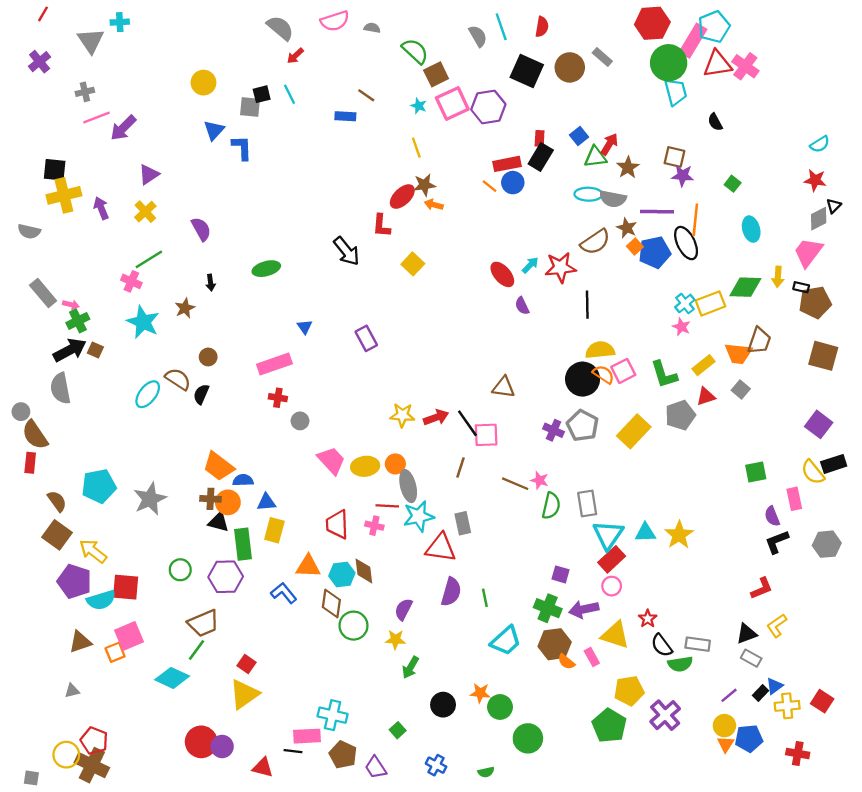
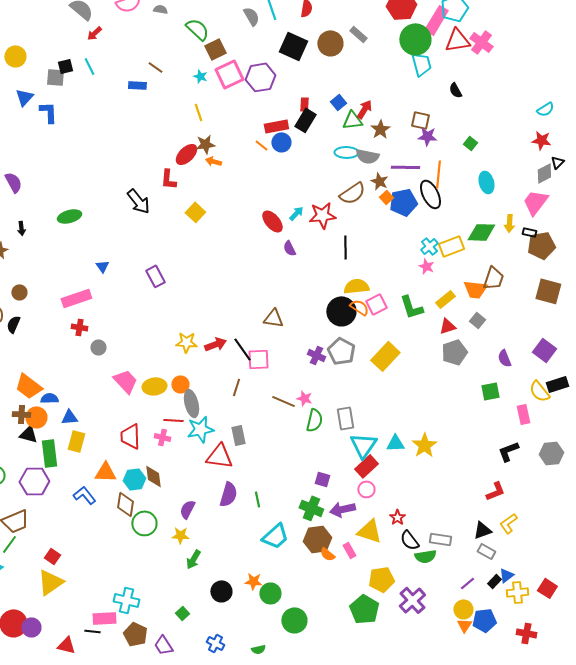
gray pentagon: (680, 415) -> (454, 352), moved
purple semicircle: (772, 516) -> (504, 358), moved

